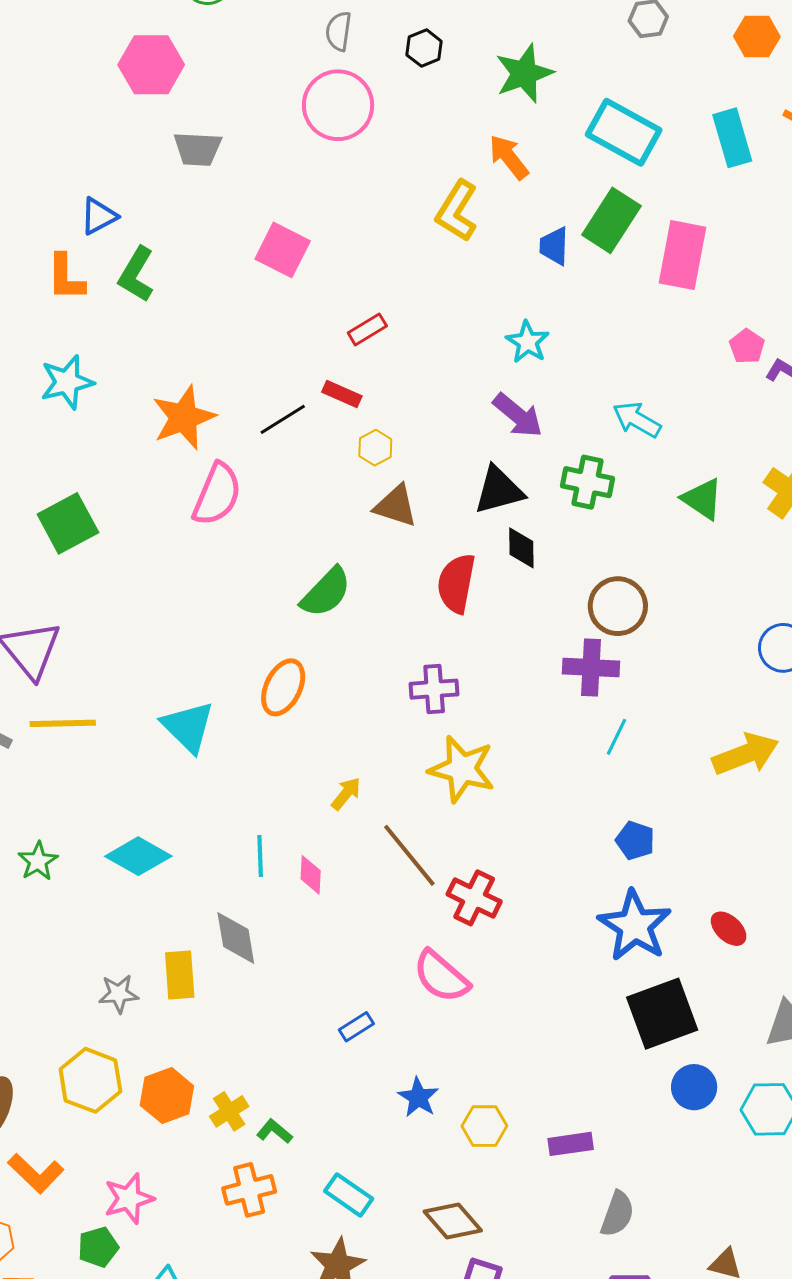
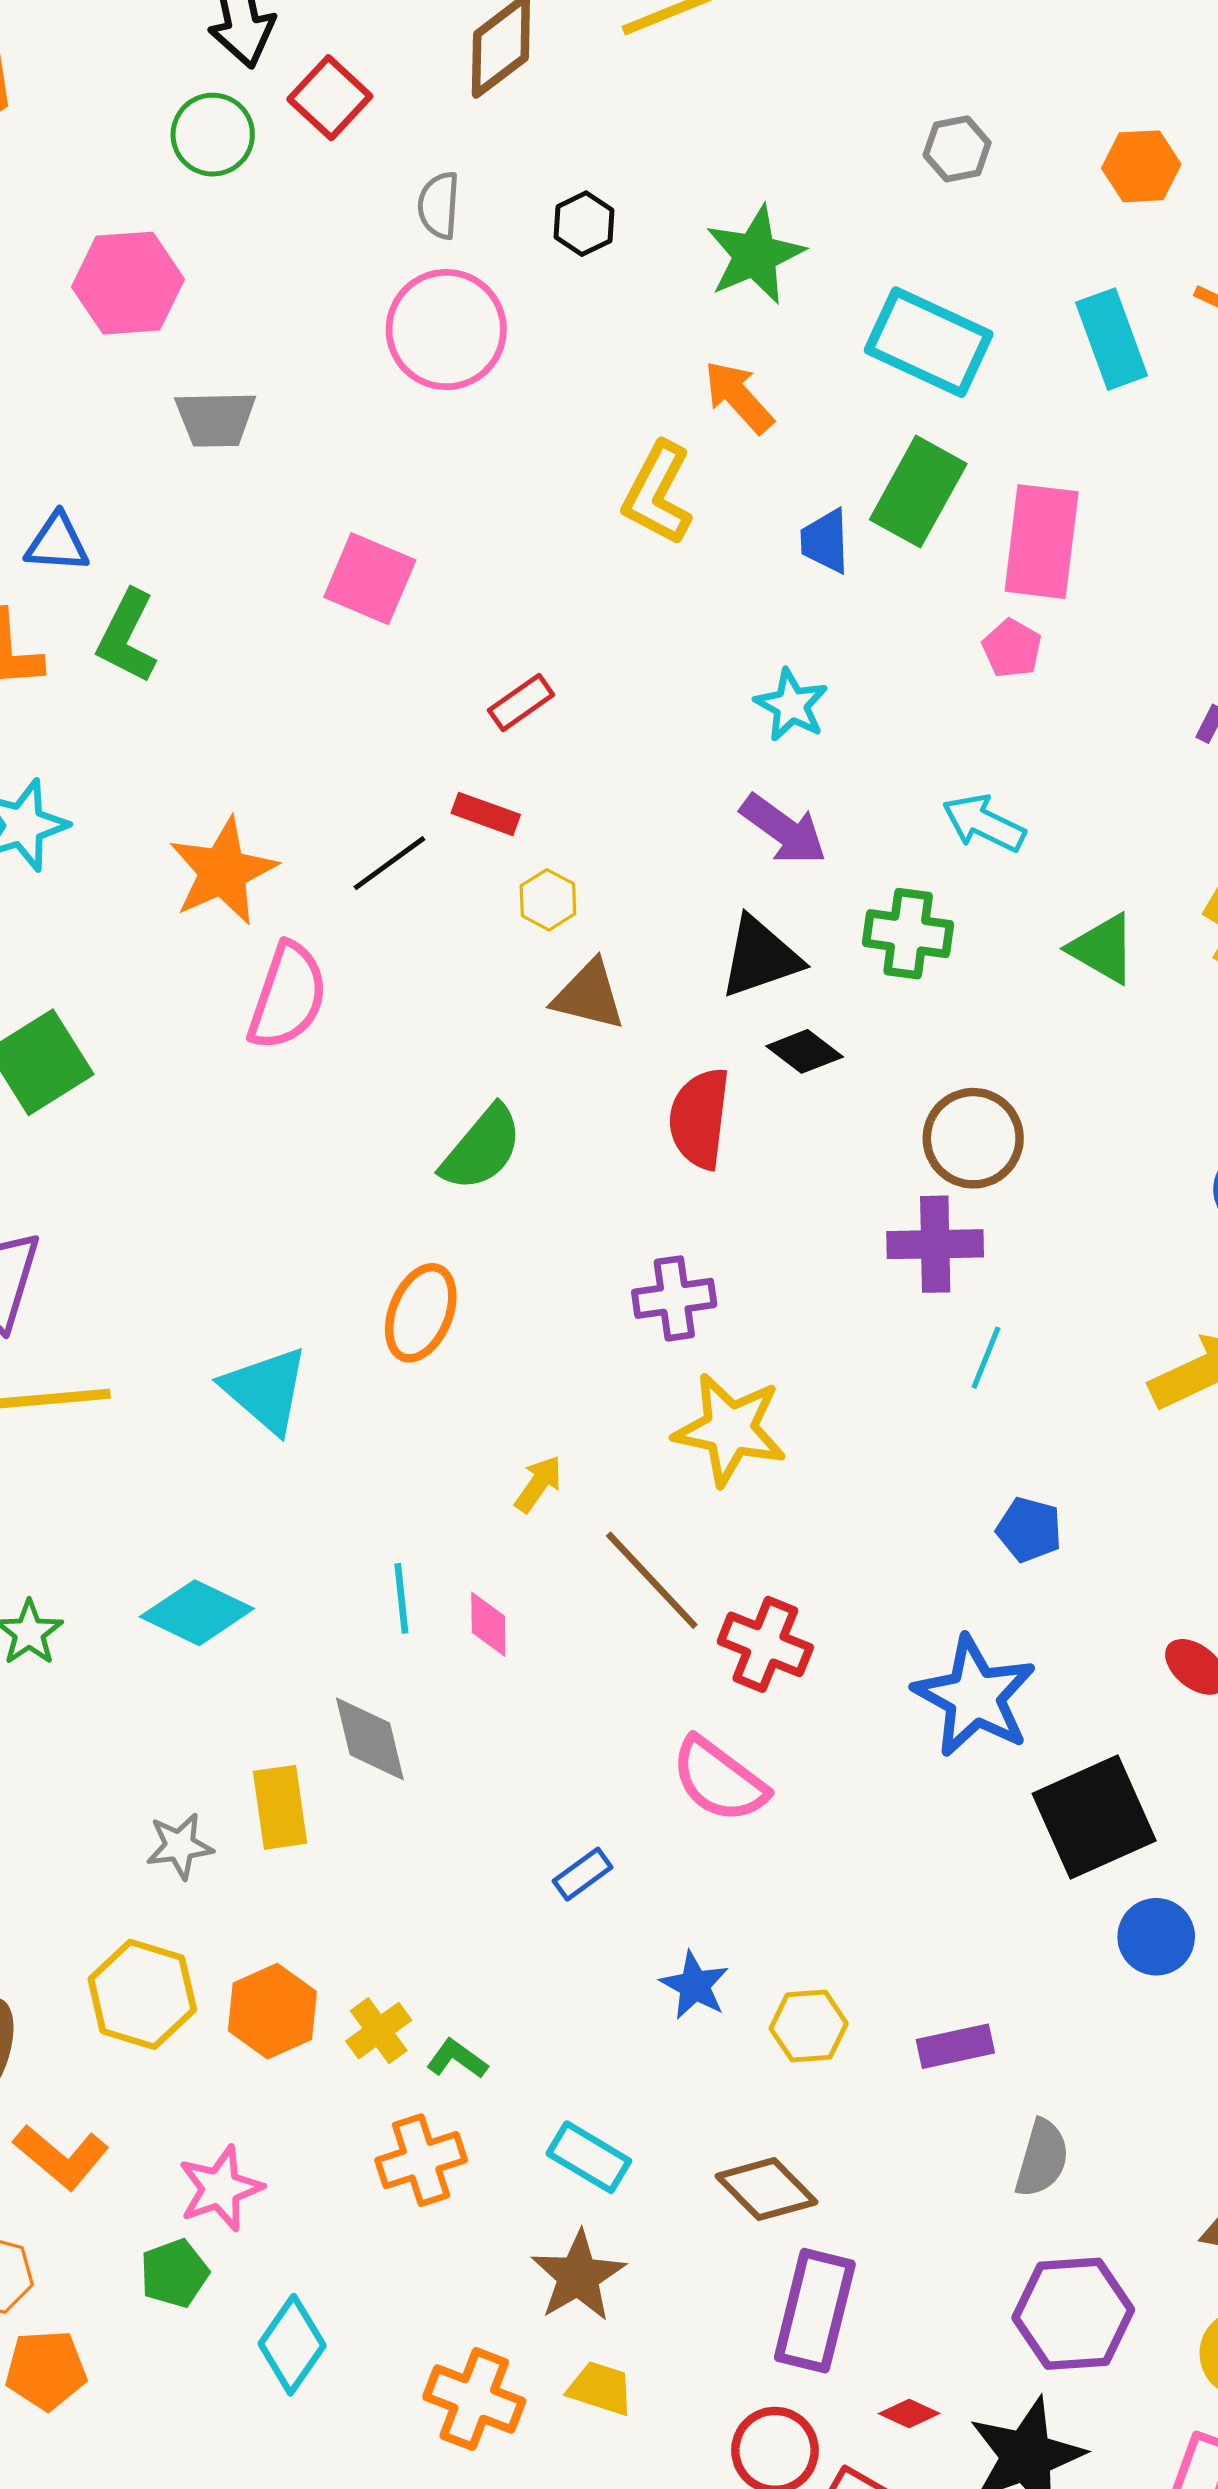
blue triangle: (99, 216) -> (57, 543), turned 36
pink pentagon: (747, 346) -> (1012, 648), moved
black diamond: (521, 548) -> (805, 1051), turned -48
blue star: (635, 926) -> (975, 1696), moved

